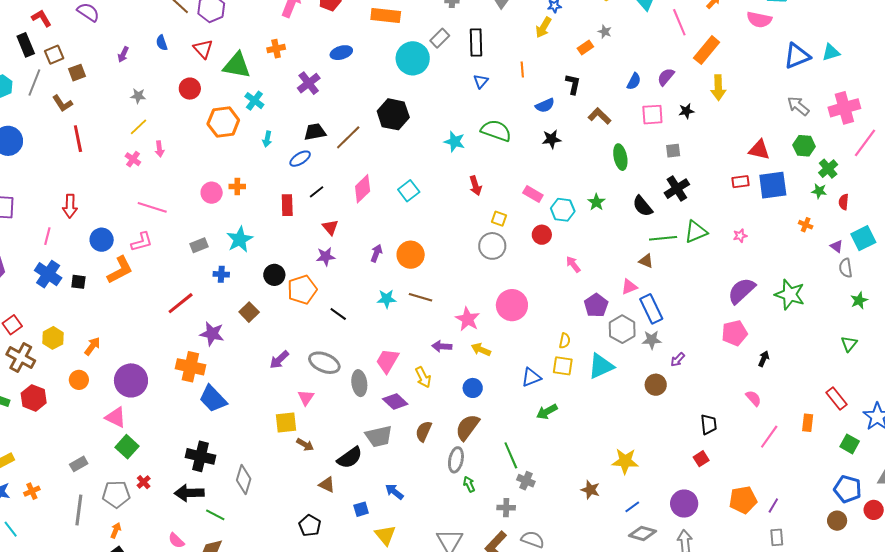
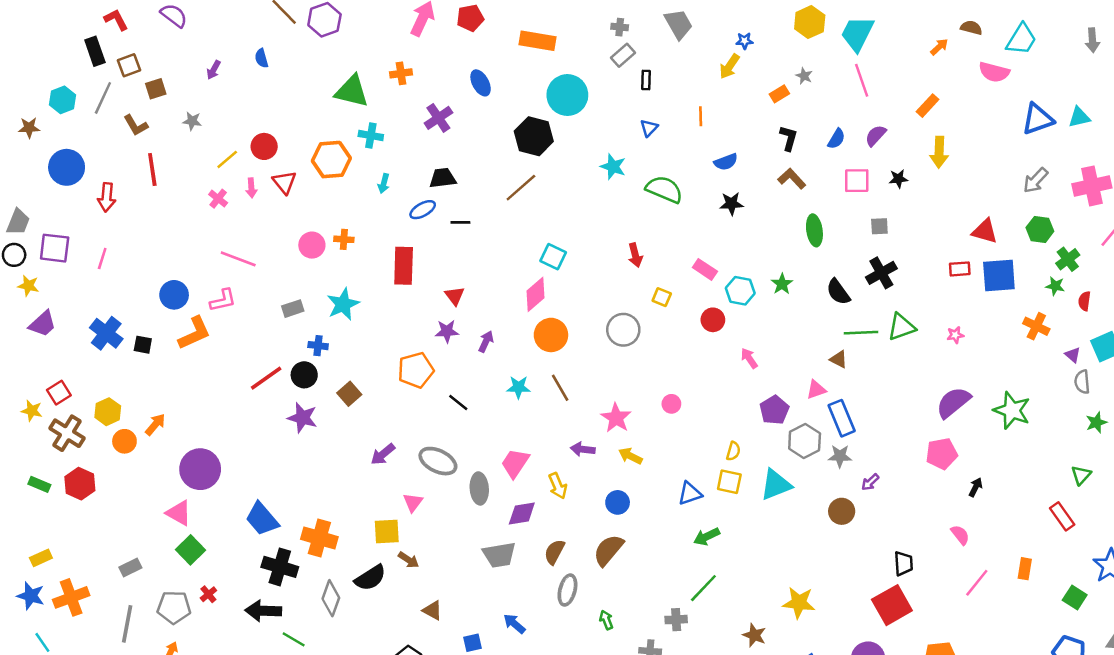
pink line: (679, 22) -> (862, 80), moved
gray rectangle: (440, 38) -> (623, 55), moved
black rectangle: (476, 42) -> (646, 80), size x0.6
red triangle: (203, 49) -> (284, 182), moved
orange rectangle: (707, 50) -> (927, 106), size x0.7
blue ellipse: (341, 53) -> (481, 83), turned 75
black L-shape: (573, 84) -> (789, 138), moved
red circle: (190, 89) -> (264, 146), moved
gray star: (138, 96) -> (192, 121), moved
cyan cross: (254, 101) -> (371, 136), turned -30
gray arrow: (798, 106) -> (1036, 180), turned -90
black hexagon: (393, 114) -> (534, 136), moved
brown line: (348, 137) -> (521, 188), moved
cyan star: (454, 142) -> (613, 167), moved
pink diamond: (363, 189) -> (536, 294), moved
cyan square: (409, 191) -> (553, 257), turned -30
black line: (317, 192) -> (460, 222), moved, turned 35
red rectangle: (287, 205) -> (404, 266), size x1.4
red arrow: (70, 206) -> (107, 197), moved
orange cross: (806, 225) -> (1036, 326), size x1.5
pink line: (47, 236) -> (102, 258), moved
gray circle: (492, 246) -> (623, 330), moved
purple arrow: (376, 253) -> (486, 342), moved
black circle: (274, 275) -> (304, 375), moved
brown line: (421, 297) -> (560, 388), turned 40
pink circle: (512, 305) -> (671, 404), size x0.5
orange cross: (190, 367) -> (319, 538), moved
orange circle: (79, 380) -> (124, 441), moved
red rectangle: (837, 398) -> (1062, 516), moved
blue trapezoid: (213, 399) -> (262, 519), moved
purple diamond: (395, 402) -> (522, 514), turned -55
green line: (511, 455) -> (703, 588), moved, turned 64
black semicircle: (350, 458) -> (370, 578), moved
red square: (701, 459) -> (892, 605), size x2.0
gray ellipse: (456, 460) -> (567, 590), moved
gray cross: (526, 481) -> (676, 620), turned -30
orange cross: (32, 491) -> (71, 597), size x1.8

